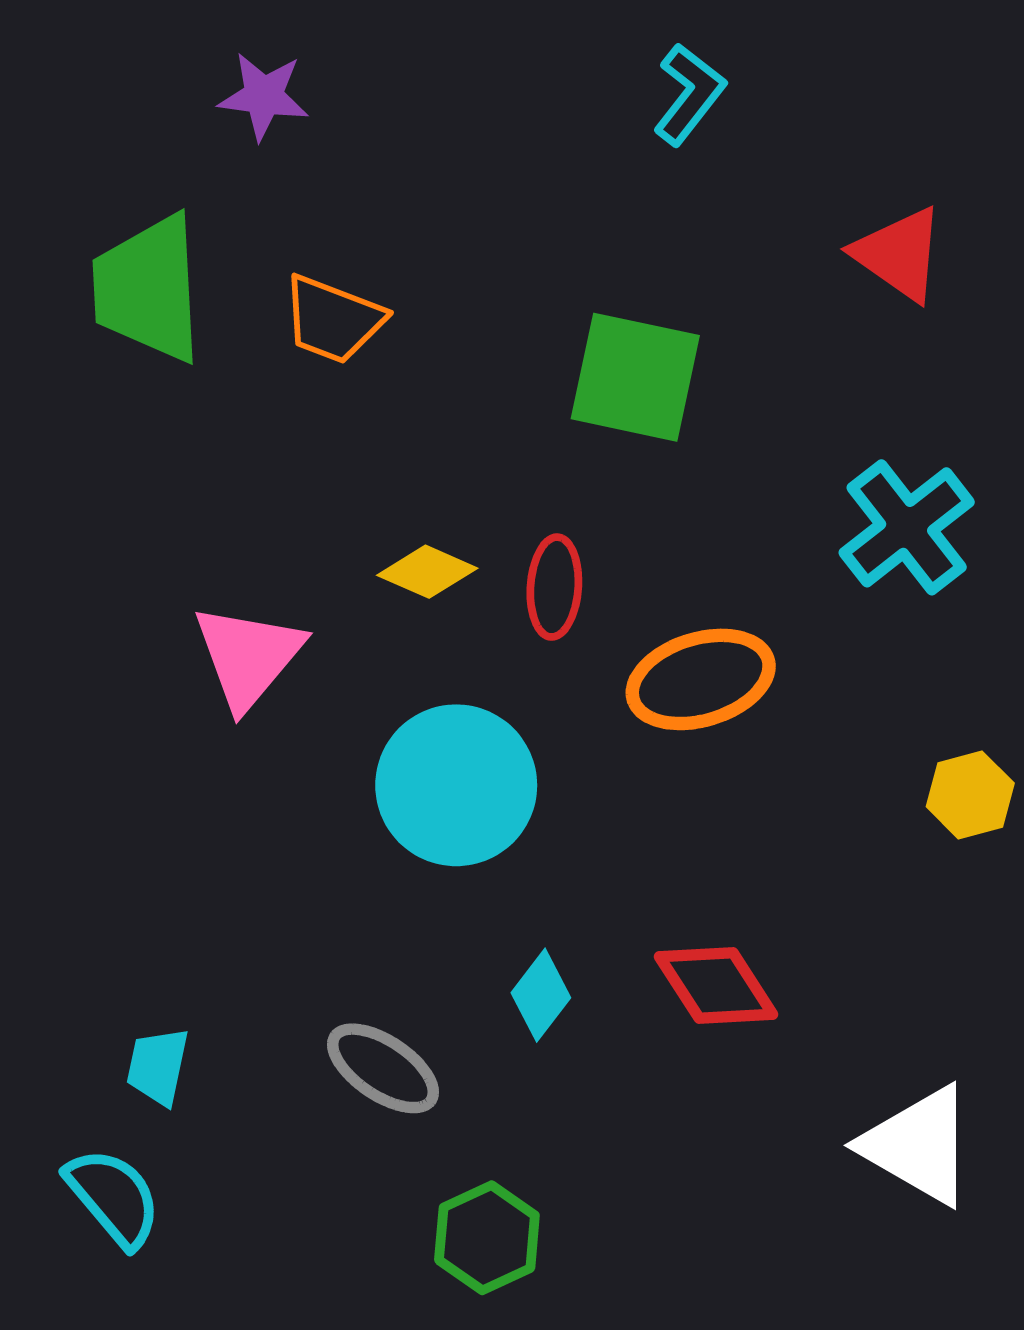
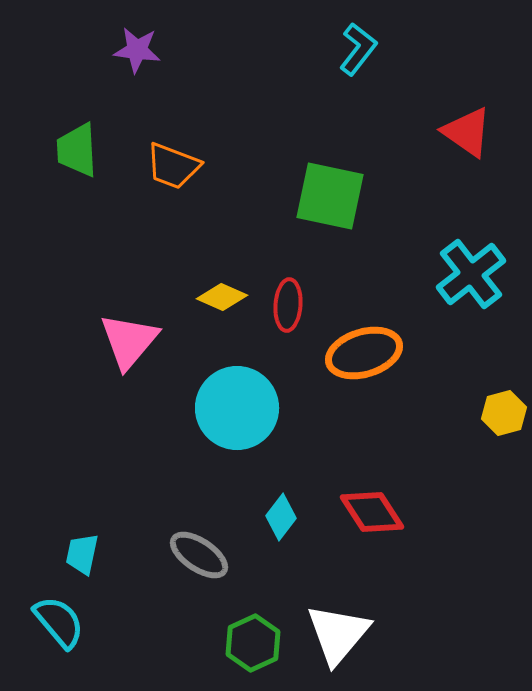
green trapezoid: (148, 289) -> (77, 150), size x0.7
white triangle: (918, 1145) -> (338, 634), moved, turned 40

